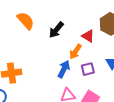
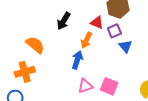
orange semicircle: (26, 21) -> (35, 45), moved
purple square: (88, 69) -> (114, 31), moved

